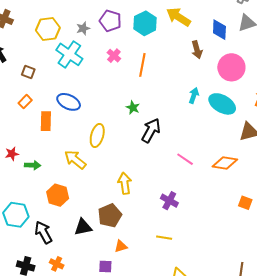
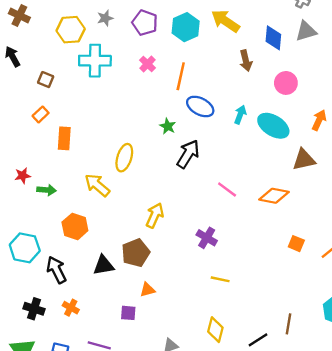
gray star: (83, 28) -> (105, 18), moved
cyan cross: (69, 54) -> (95, 61), turned -36
pink circle: (231, 67) -> (286, 83), size x0.7
blue ellipse: (69, 102) -> (200, 107), moved
yellow arrow: (125, 183) -> (155, 215), turned 30
yellow line: (164, 238) -> (220, 279), moved

